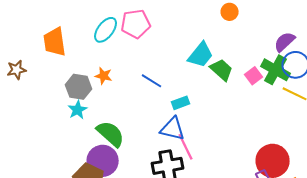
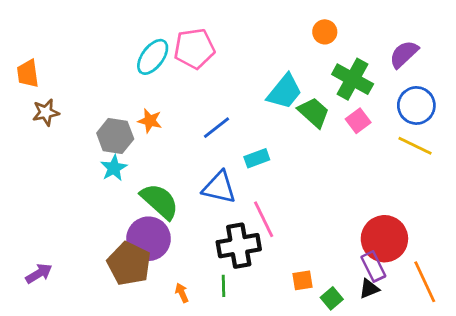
orange trapezoid: (55, 42) -> (28, 74), moved, size x0.7
purple semicircle: (285, 42) -> (404, 54), moved
brown star: (17, 70) -> (46, 112), moved
green cross: (276, 70) -> (353, 79), moved
blue line: (152, 81) -> (217, 128), turned -70
blue triangle: (173, 129) -> (219, 187), moved

